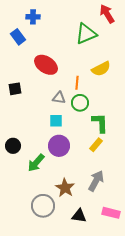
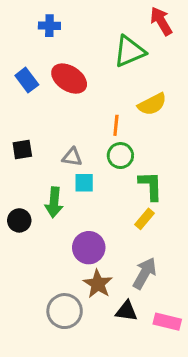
blue rectangle: (18, 37) -> (27, 80), moved
red ellipse: (46, 65) -> (69, 79), moved
black square: (15, 89) -> (22, 149), moved
gray triangle: (59, 98) -> (72, 157), moved
purple circle: (59, 146) -> (89, 248), moved
green arrow: (36, 163) -> (54, 202), moved, turned -36
black triangle: (79, 216) -> (126, 311), moved

